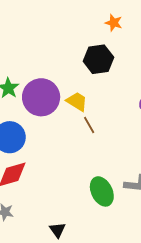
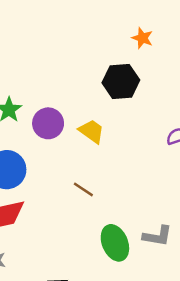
purple circle: (41, 97) -> (48, 123), size x0.7
brown line: (89, 125) -> (83, 189), moved, turned -30

